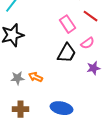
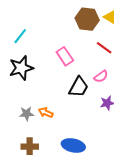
pink rectangle: (68, 24) -> (65, 56), moved

